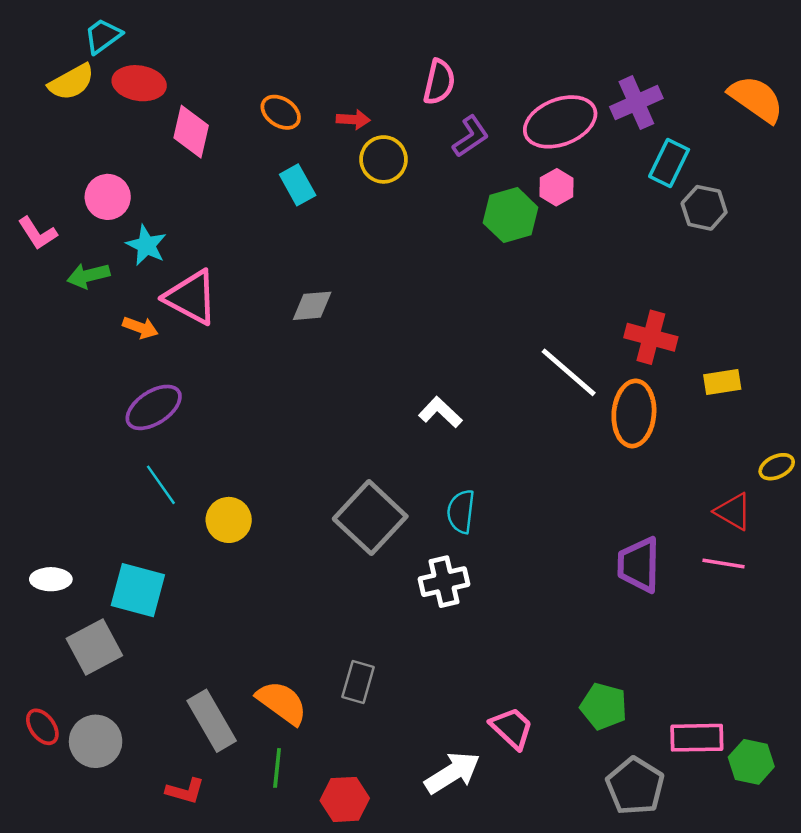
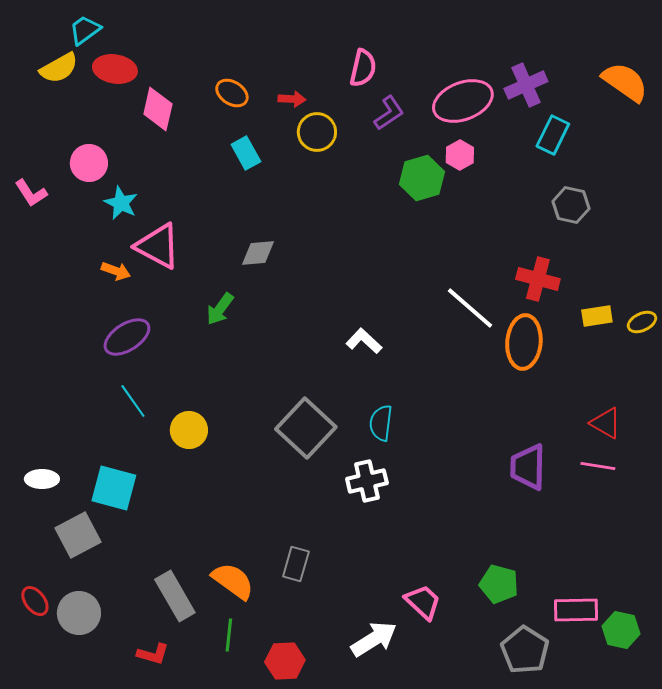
gray hexagon: (704, 208) -> (571, 205), moved
green arrow: (88, 276) -> (220, 309), moved, turned -40
yellow ellipse: (777, 467) -> (642, 322), moved

